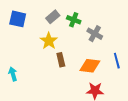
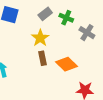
brown rectangle: (61, 60) -> (43, 58), moved
orange diamond: (90, 66) -> (67, 64), moved, turned 35

